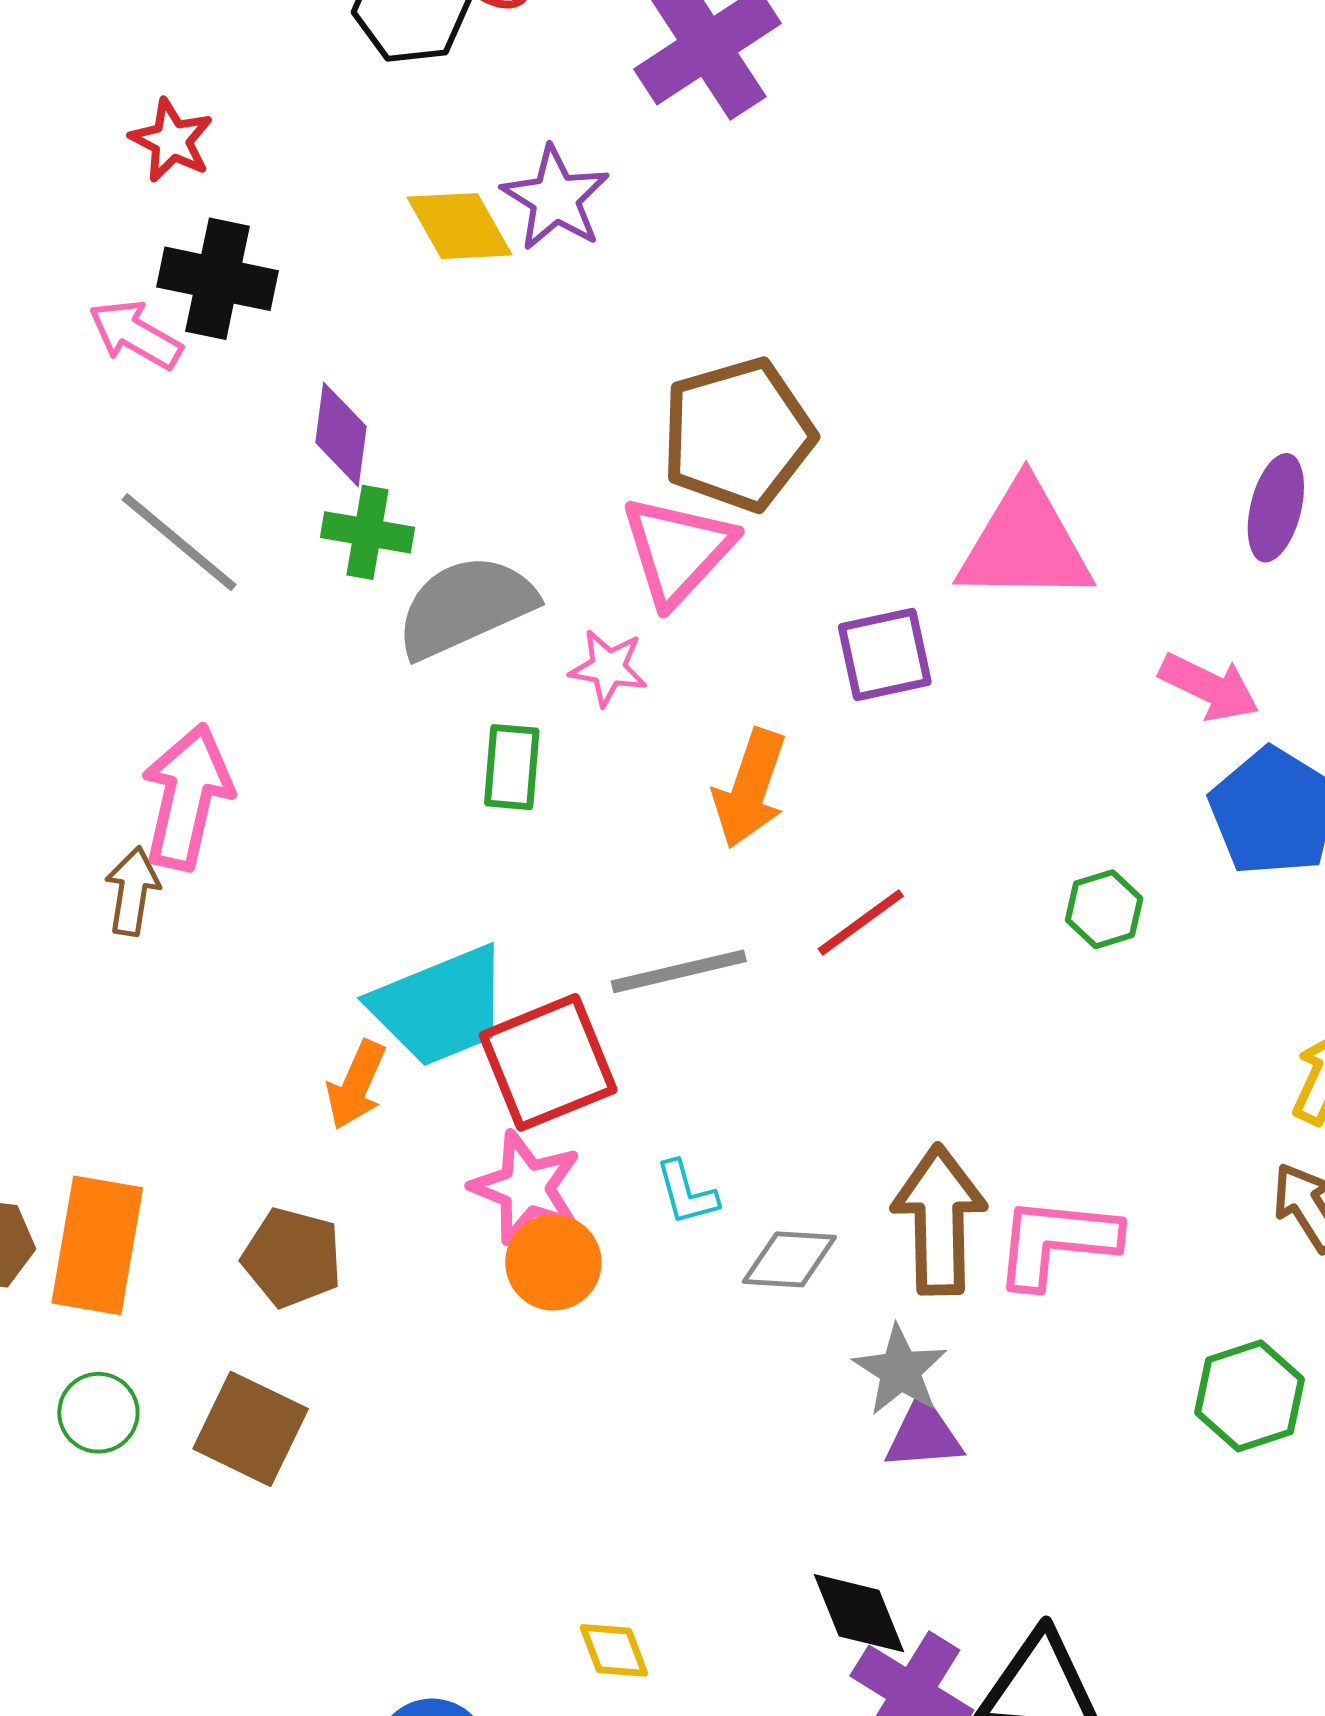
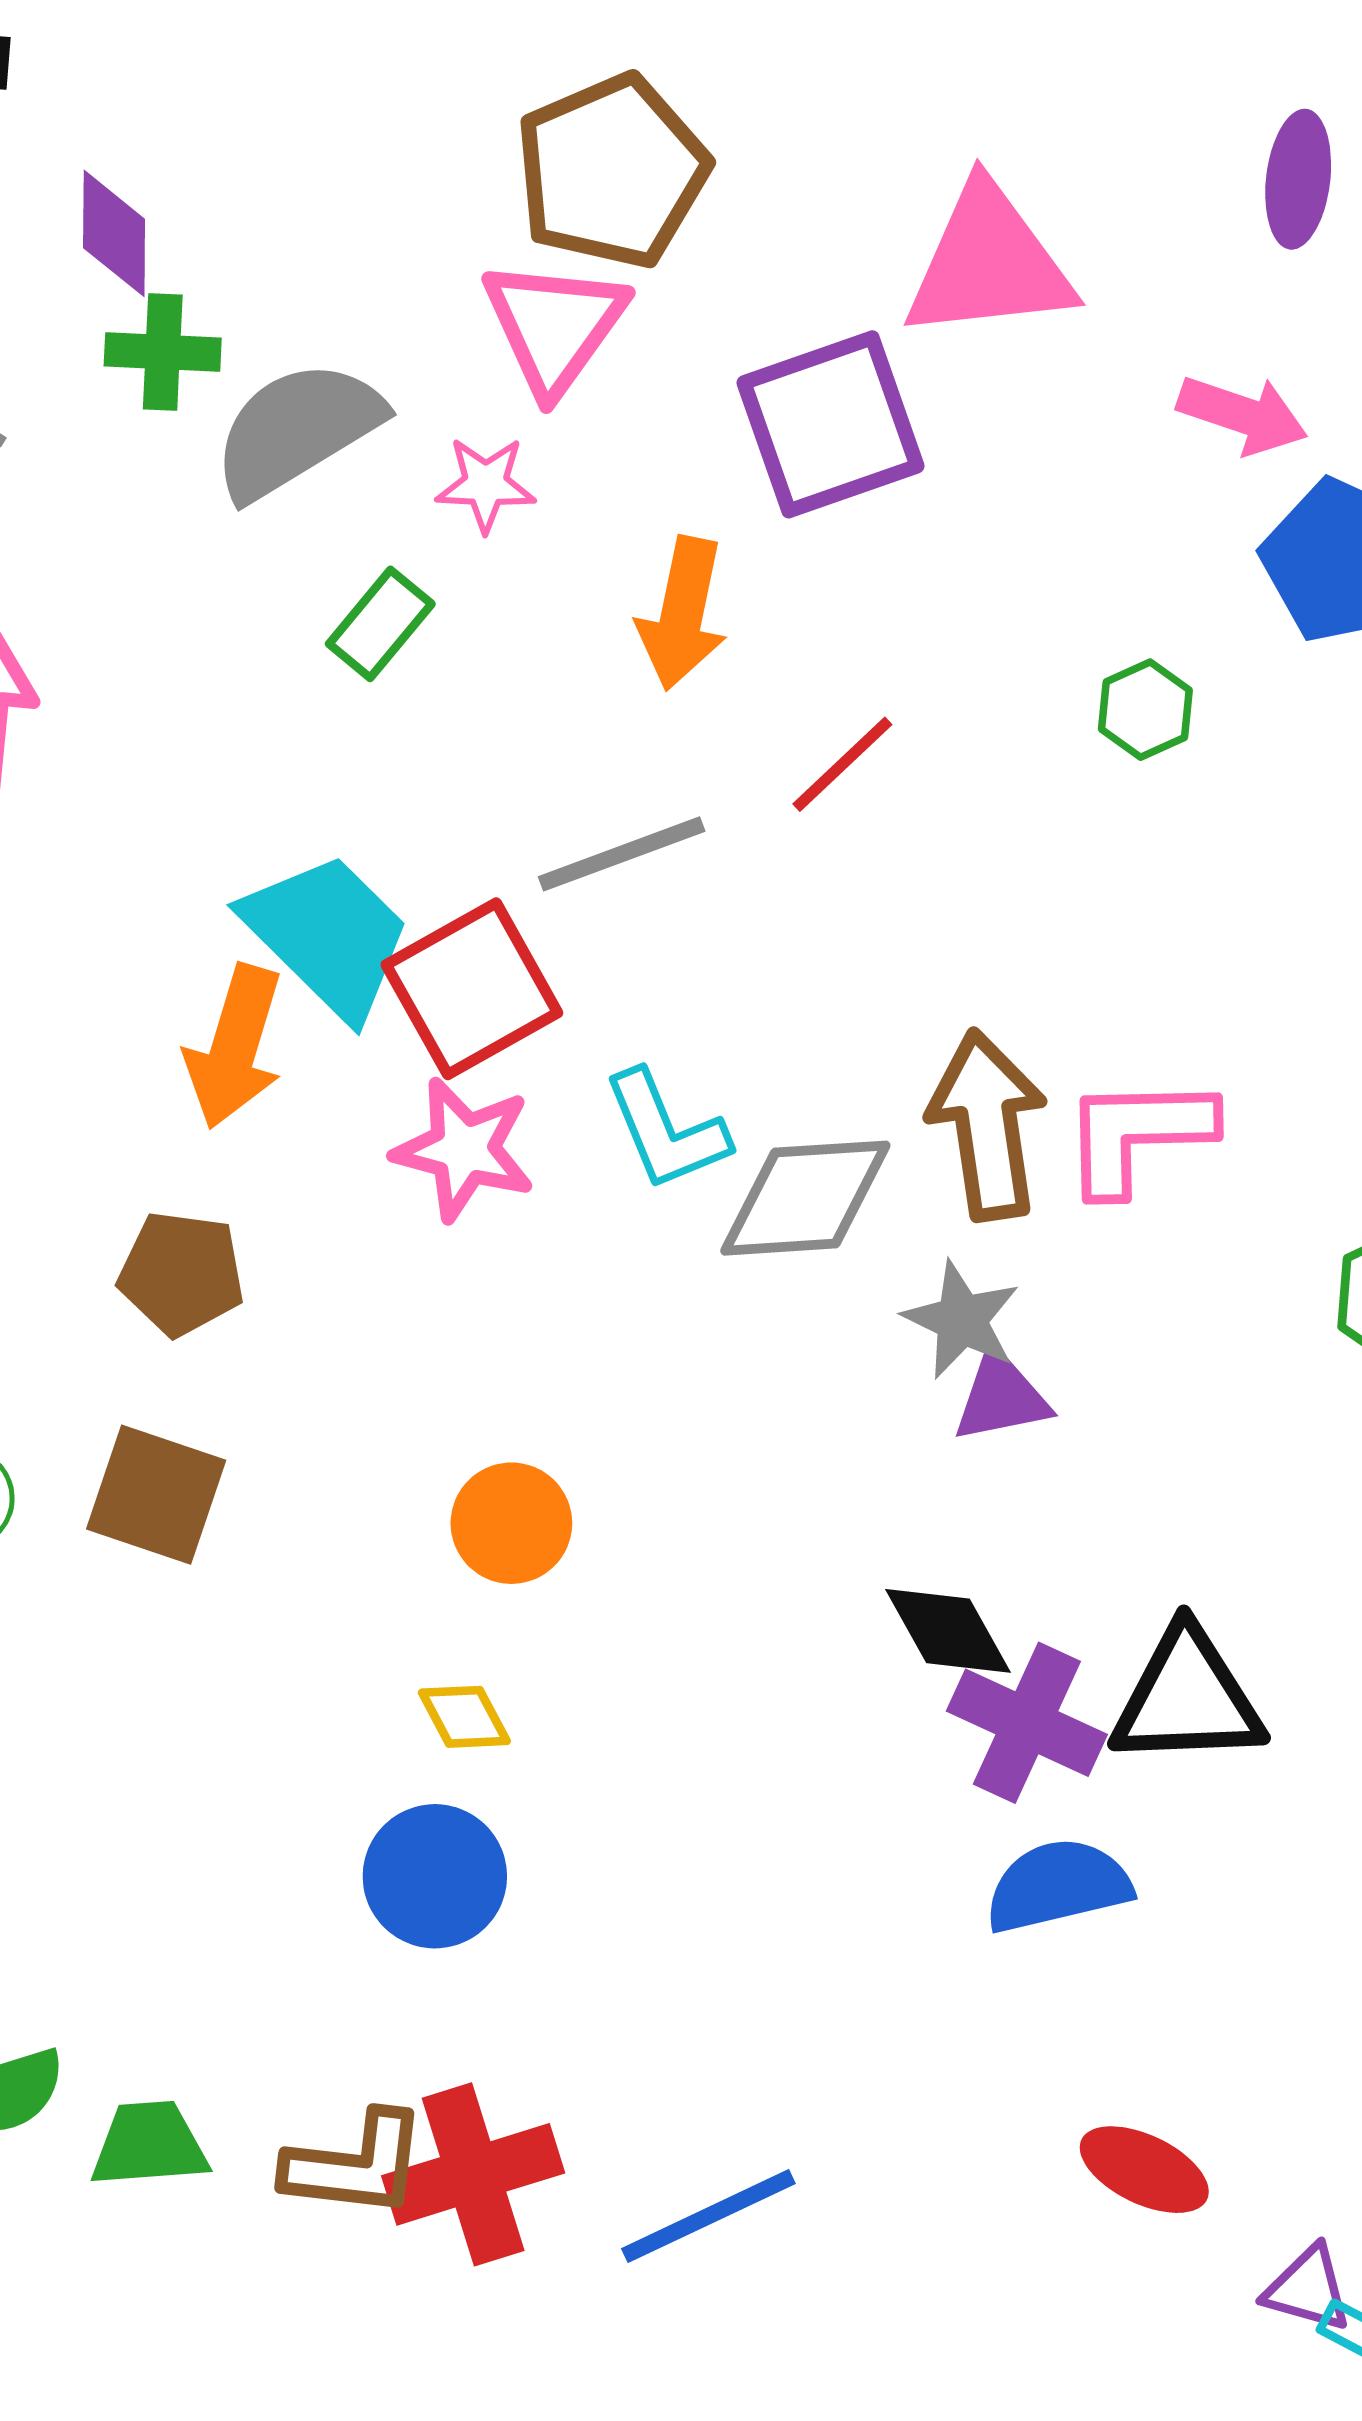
purple square: (885, 654) -> (830, 424), size x1.5
green rectangle: (512, 767) -> (380, 624), turned 42
cyan trapezoid: (440, 1006) -> (328, 935), turned -106
orange arrow: (356, 1085) -> (235, 1047), size x1.4
cyan L-shape: (687, 1193) -> (666, 1131), size x1.5
gray diamond: (789, 1259) -> (805, 1198), size x1.5
orange circle: (553, 1263) -> (511, 1523), moved
yellow diamond: (614, 1650) -> (464, 1717), moved

